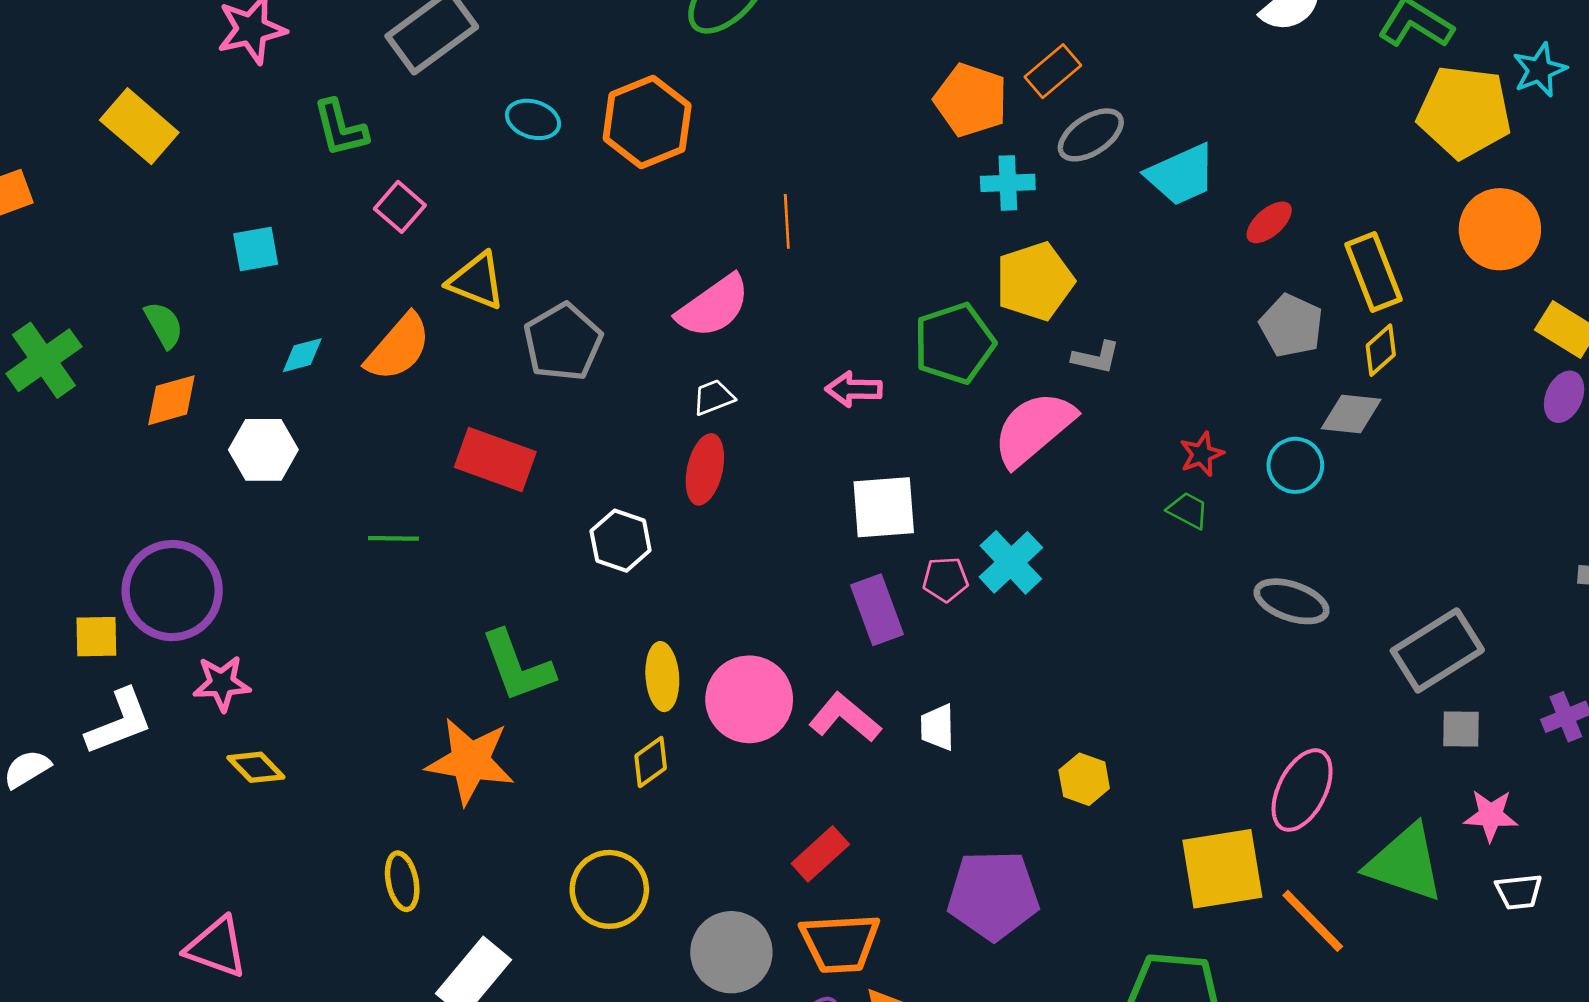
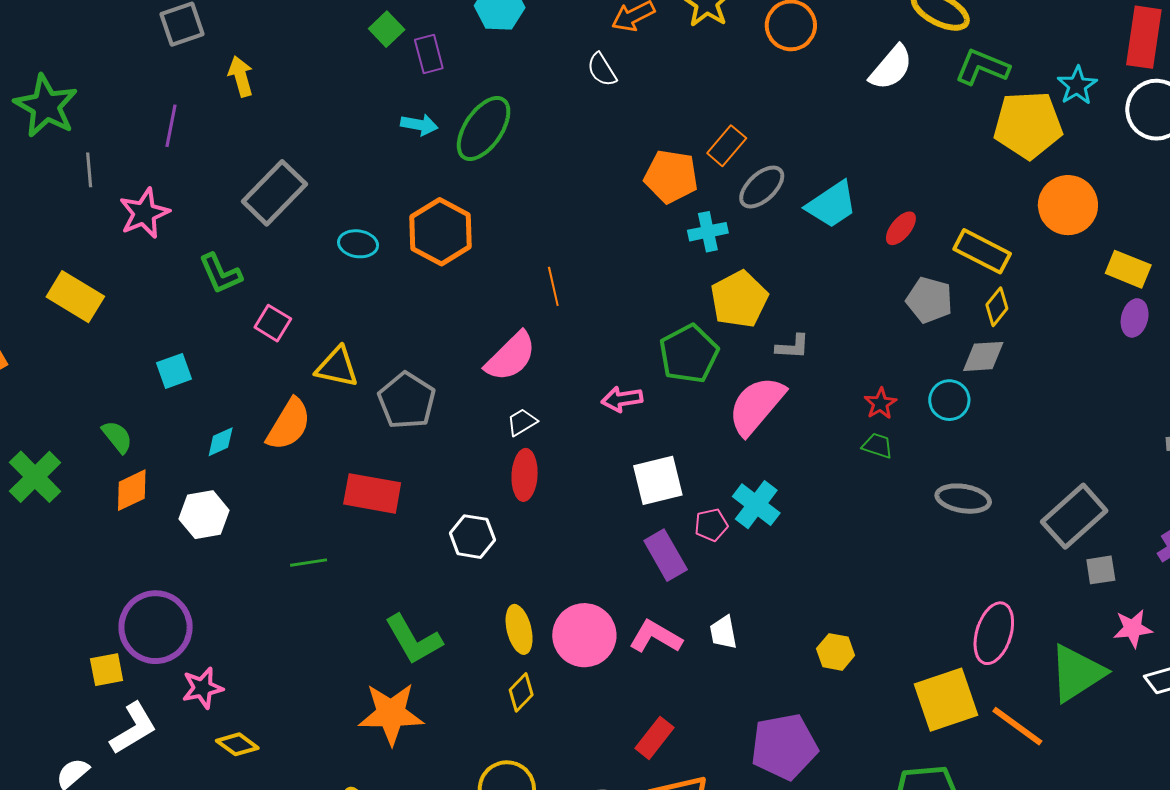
yellow rectangle: (1374, 272) -> (982, 251), turned -32
green triangle: (1405, 863) -> (1077, 673), turned -42

